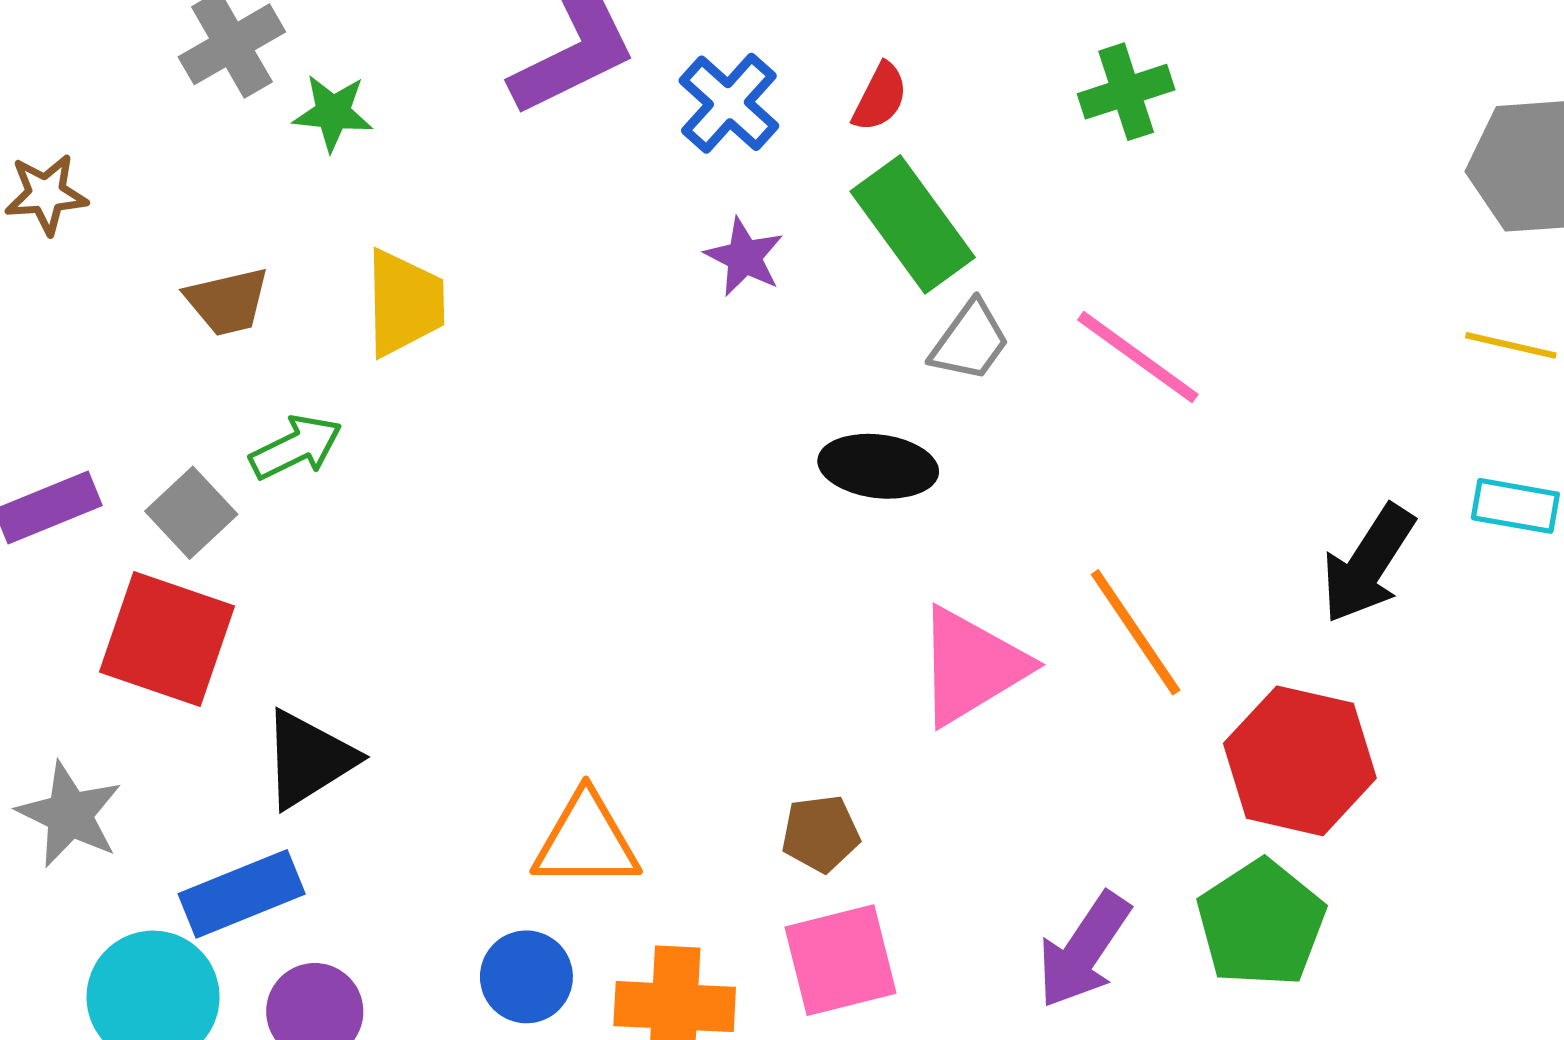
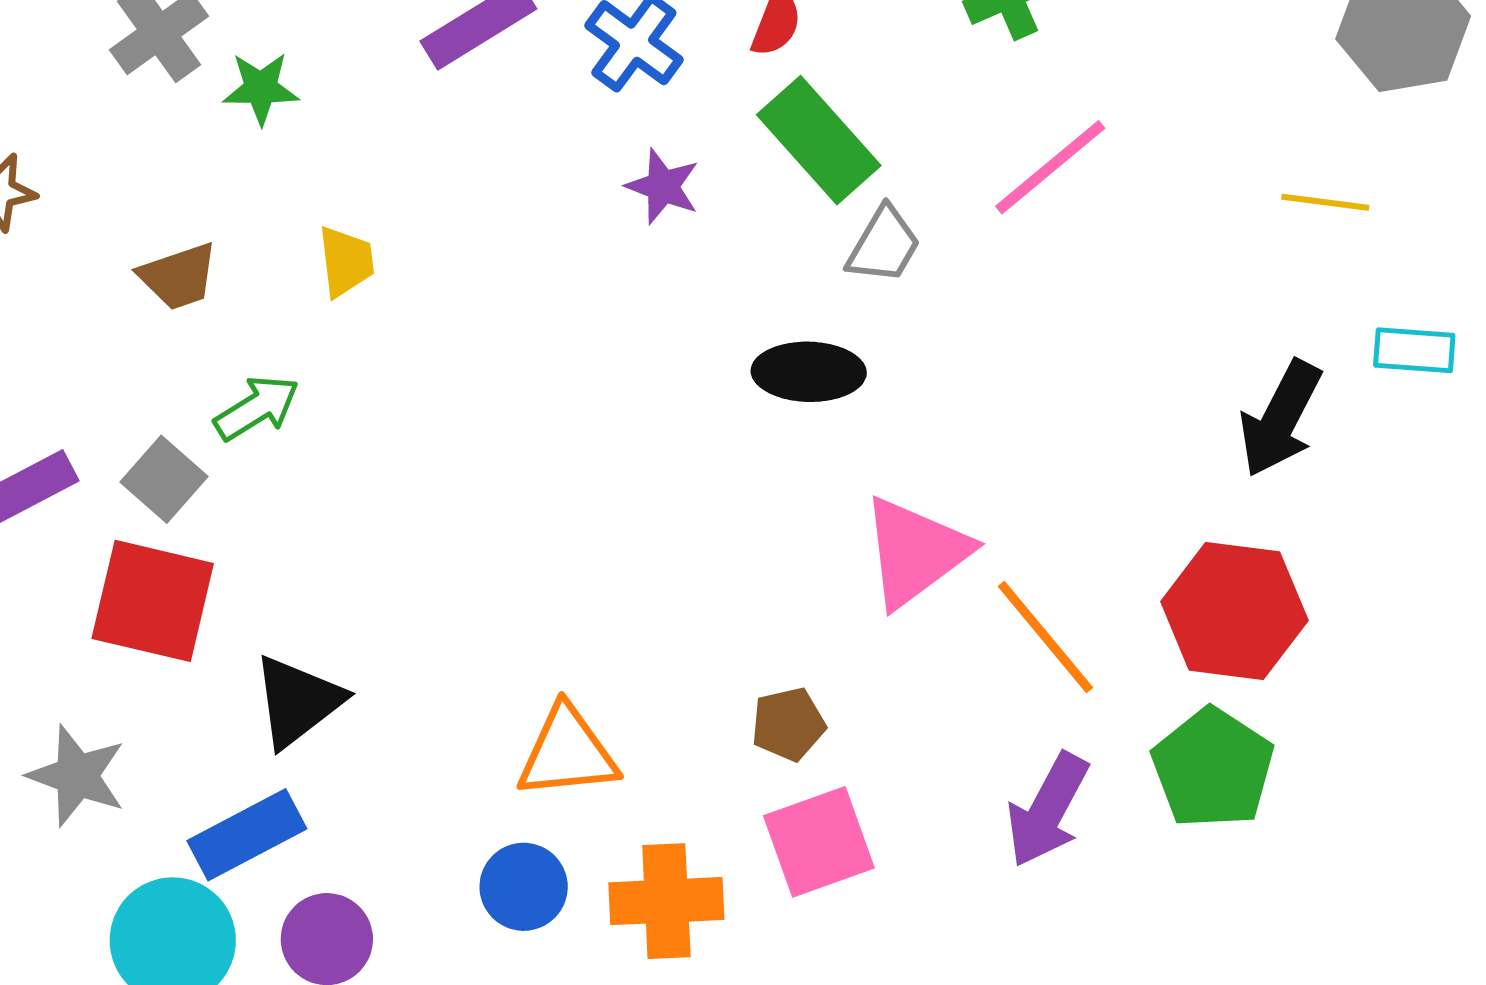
yellow trapezoid: (404, 303) -> (346, 261), size x0.7
yellow line: (1511, 345) -> (1325, 202), moved
pink line: (1138, 357) -> (1050, 167), moved, turned -70
orange line: (1136, 632) -> (1045, 637), moved

